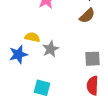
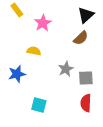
yellow semicircle: (32, 37) -> (34, 51), moved
gray star: (51, 49) -> (66, 69), moved

